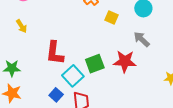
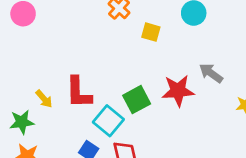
yellow arrow: (22, 26) -> (44, 99), moved
gray arrow: (142, 39) -> (211, 73), moved

